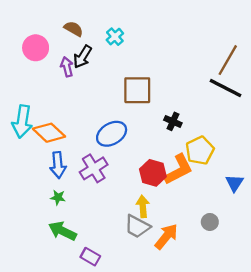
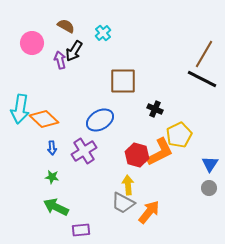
blue arrow: (58, 165) -> (52, 148), size x0.6
gray circle: (210, 222) -> (209, 188), moved
purple rectangle: (90, 257) -> (81, 230), turned -36

